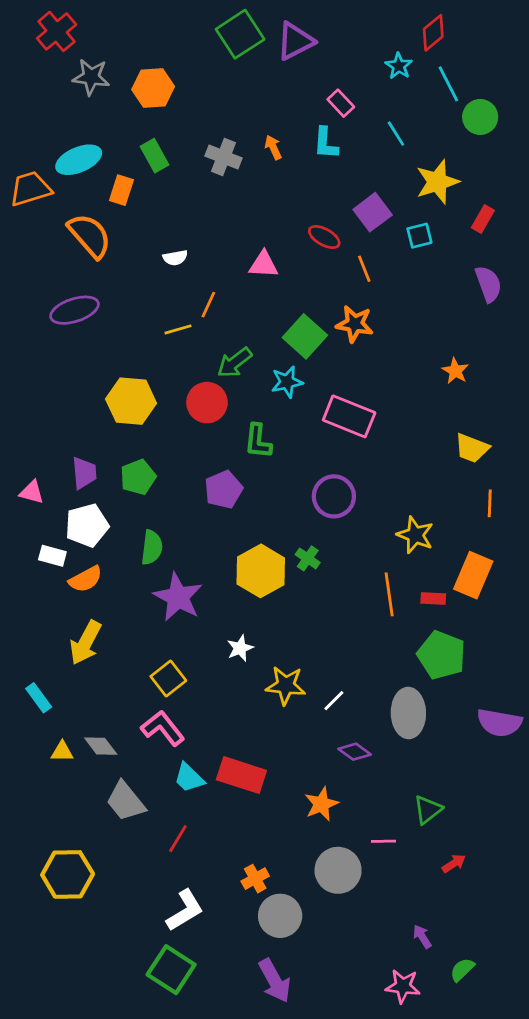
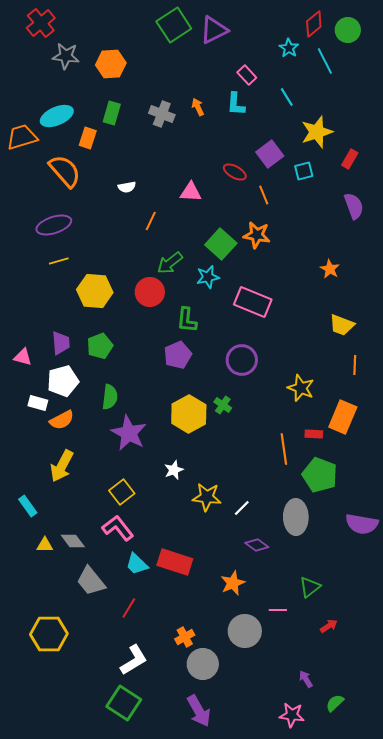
green circle: (480, 117) -> (348, 30), moved
green rectangle: (155, 156) -> (112, 113), turned 45
yellow line: (178, 329) -> (59, 261), moved
purple pentagon: (224, 489) -> (178, 355), moved
orange line: (389, 594) -> (284, 449), moved

